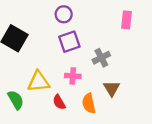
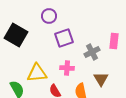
purple circle: (64, 14) -> (49, 16), moved
pink rectangle: (126, 20) -> (114, 41), moved

